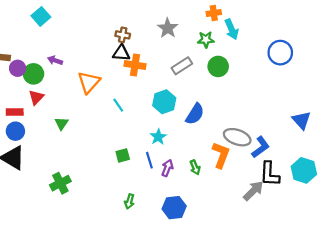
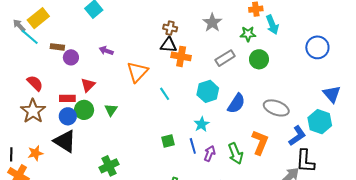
green circle: (33, 74) -> (84, 110), moved
blue triangle: (301, 120) -> (332, 94), moved
gray ellipse: (237, 137) -> (276, 108), moved
green arrow: (195, 167) -> (236, 154), size x1.5
cyan hexagon: (304, 170) -> (320, 122), moved

